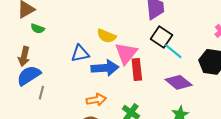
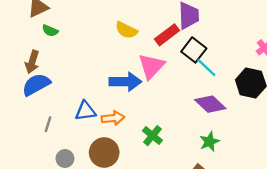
yellow semicircle: (106, 36) -> (126, 30), moved
blue triangle: (80, 53) -> (85, 111), moved
red rectangle: (137, 70) -> (167, 35), moved, turned 55
gray line: (41, 93) -> (48, 124), moved

